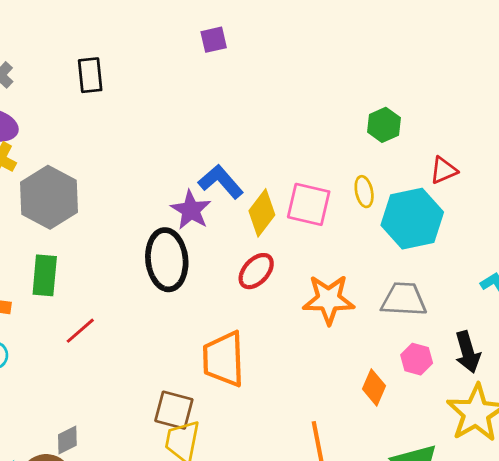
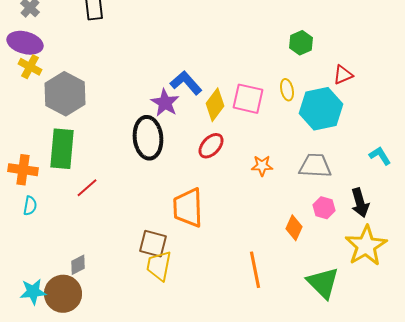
green rectangle: (45, 275) -> (62, 149), size x1.4
orange star: (329, 299) -> (262, 166), size x0.6

